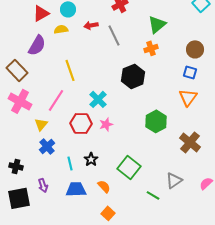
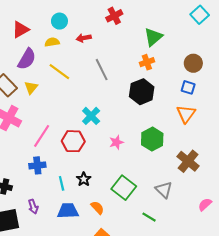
red triangle: (41, 13) -> (20, 30), moved
gray line: (114, 35) -> (102, 70), moved
yellow line: (70, 70) -> (59, 72), moved, turned -35
black hexagon: (133, 76) -> (142, 92), moved
pink line: (56, 100) -> (42, 136), moved
yellow triangle: (41, 124) -> (31, 87), moved
pink star: (106, 124) -> (116, 142), moved
blue cross: (47, 146) -> (37, 165), turned 35
gray triangle: (174, 180) -> (164, 190), moved, turned -42

